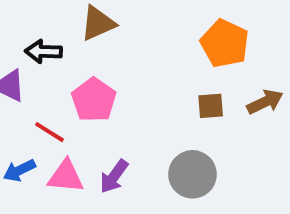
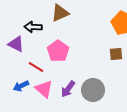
gray circle: (192, 174) -> (93, 90), moved
pink triangle: (66, 176) -> (44, 89), turned 36

